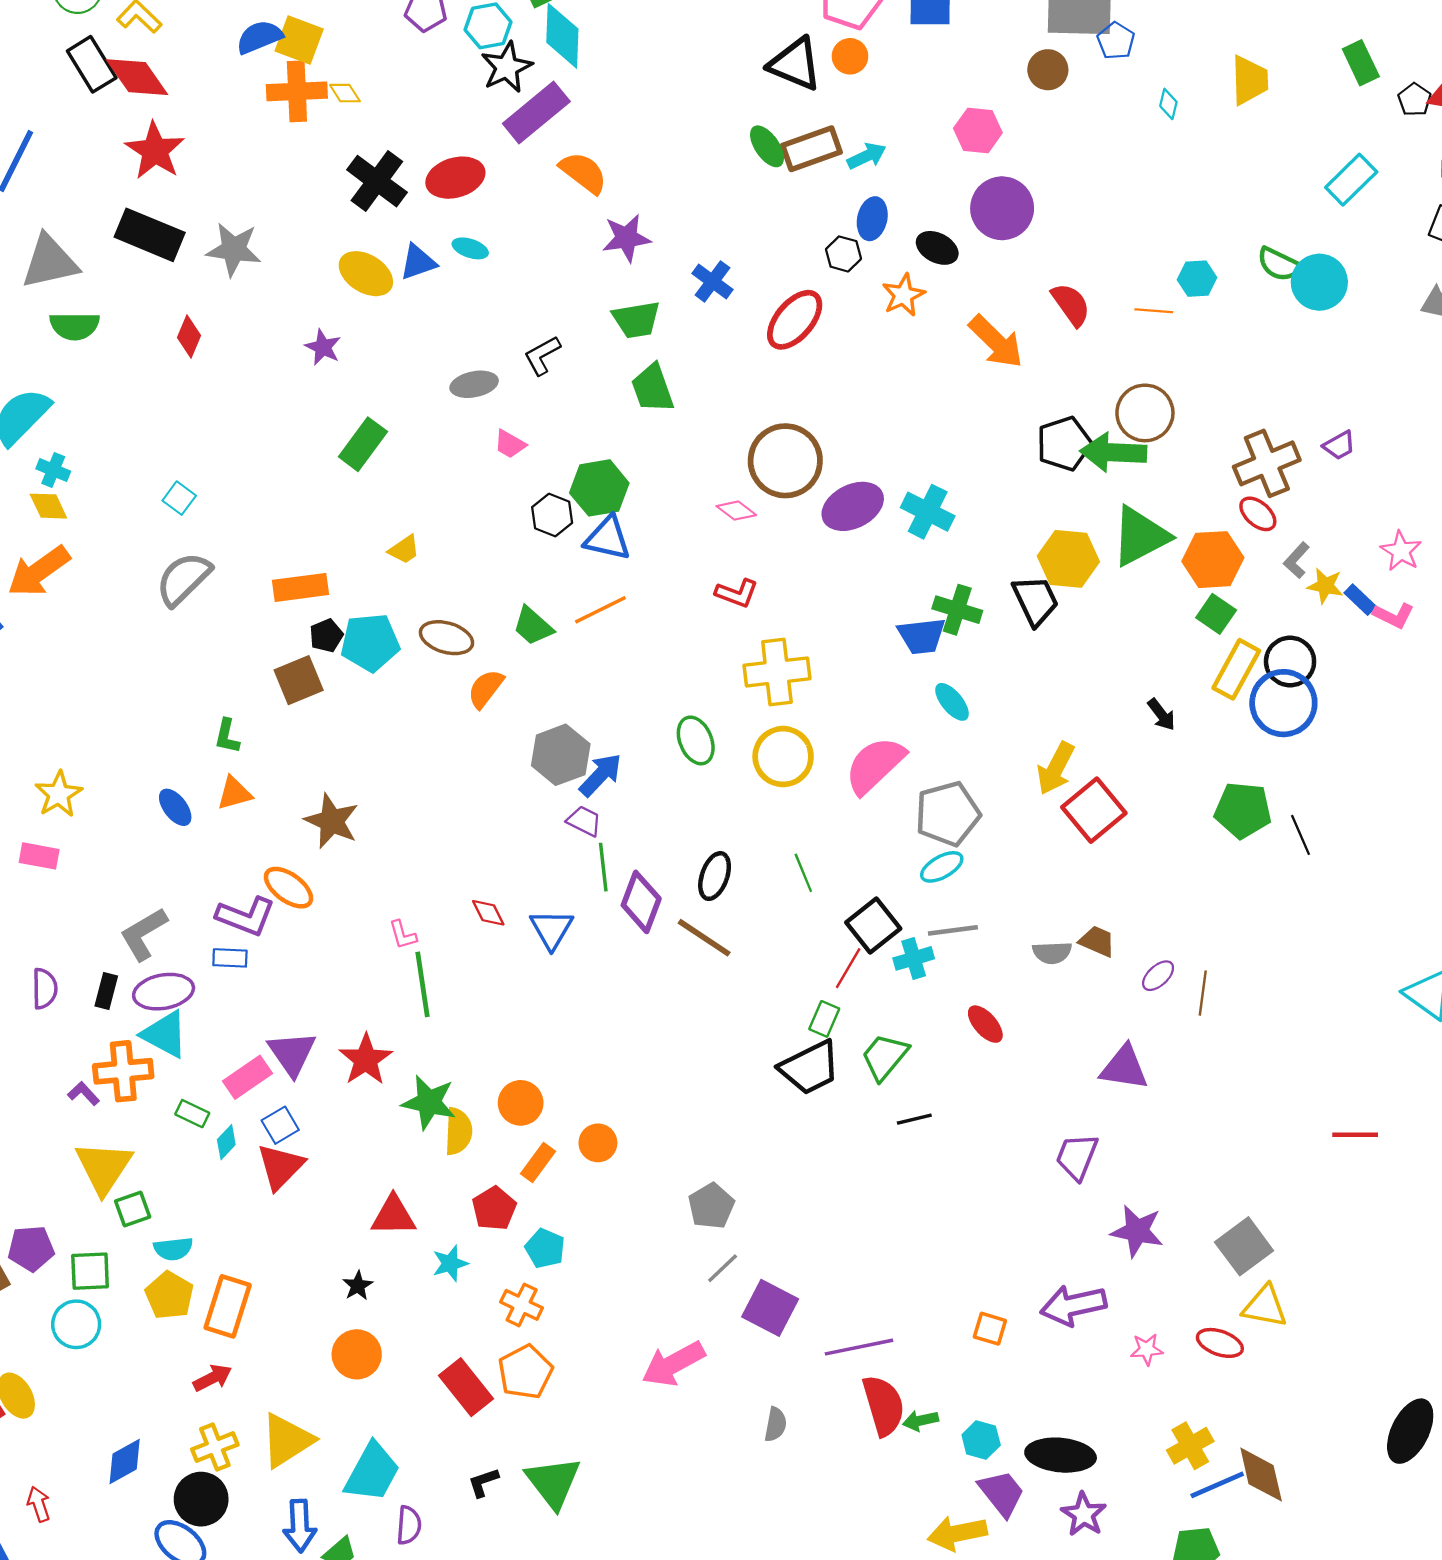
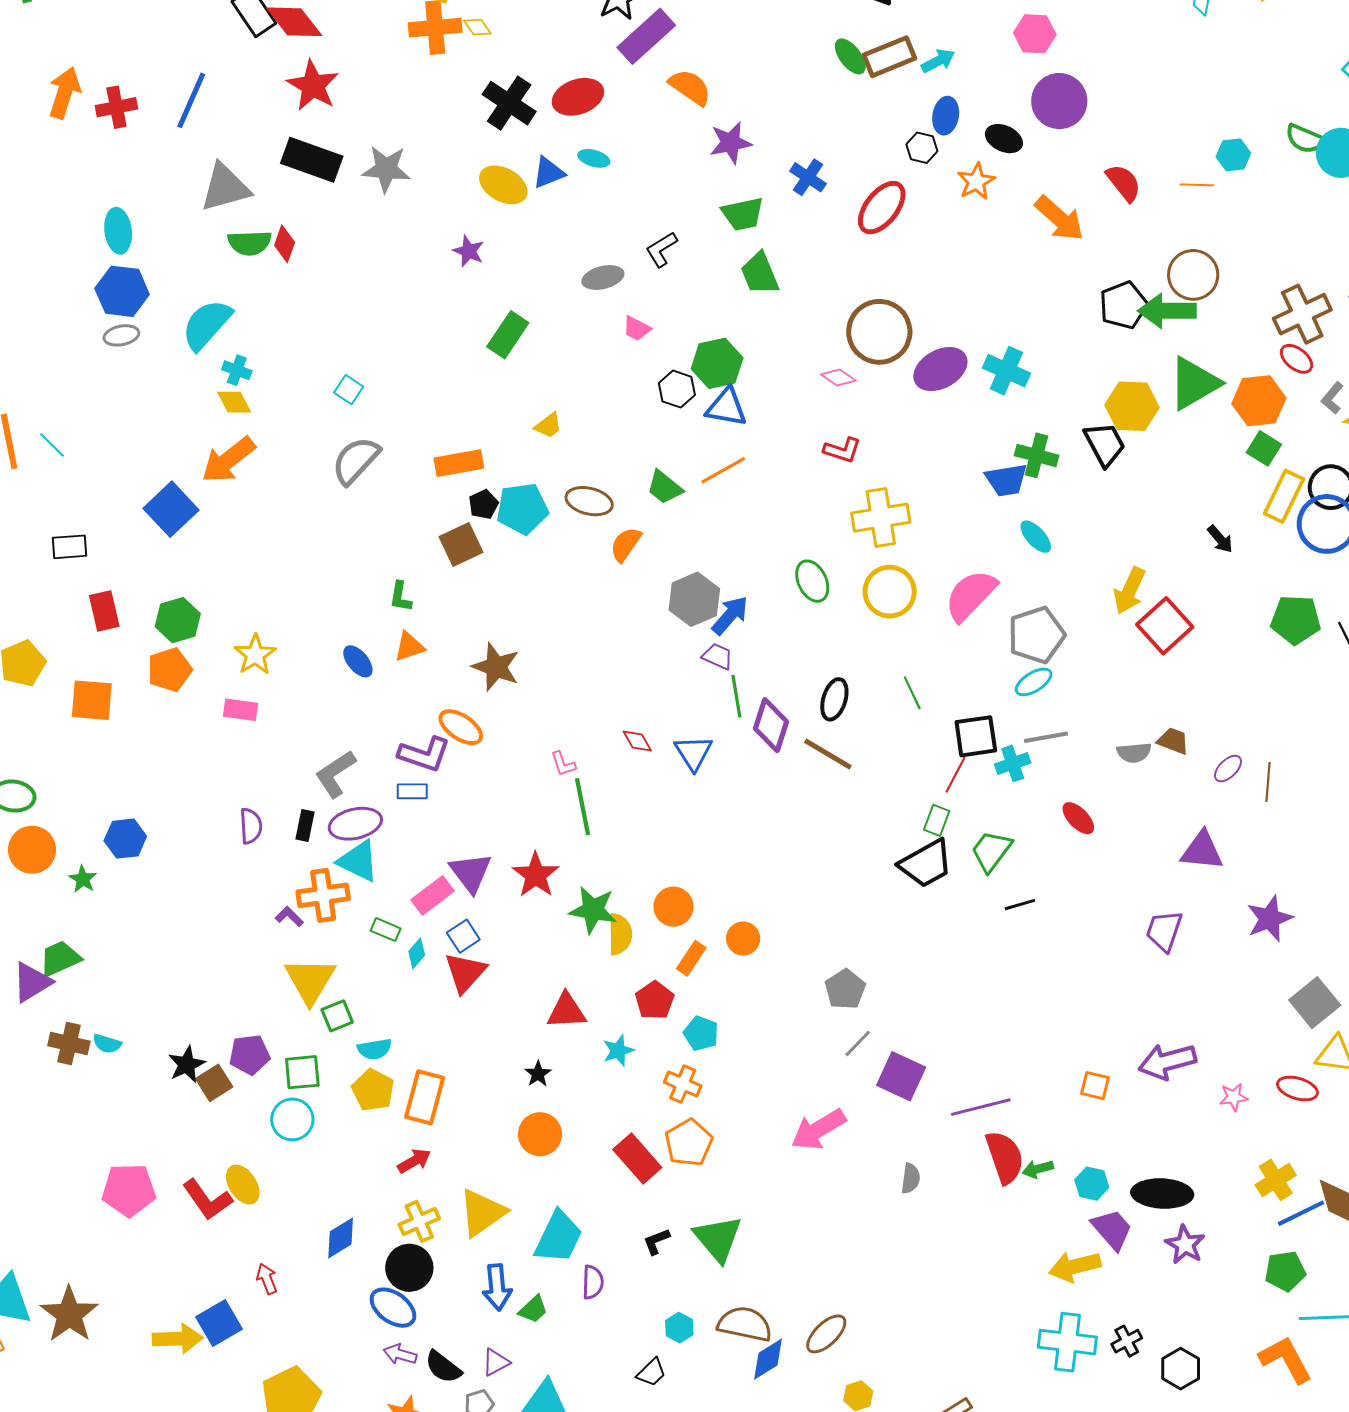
red diamond: (189, 336) -> (285, 244), moved
black square: (873, 926) -> (976, 736), turned 33
purple star: (1137, 1231) -> (1270, 919), moved, turned -30

